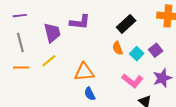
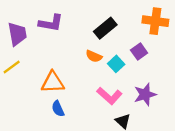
orange semicircle: (118, 48) -> (94, 56), turned -48
purple square: (156, 50) -> (139, 52), moved

